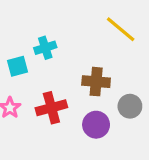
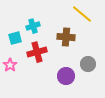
brown cross: (96, 82) -> (66, 37), moved
red cross: (51, 108) -> (37, 52), moved

